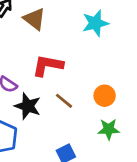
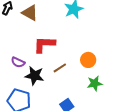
brown line: (64, 101) -> (60, 68), turned -64

